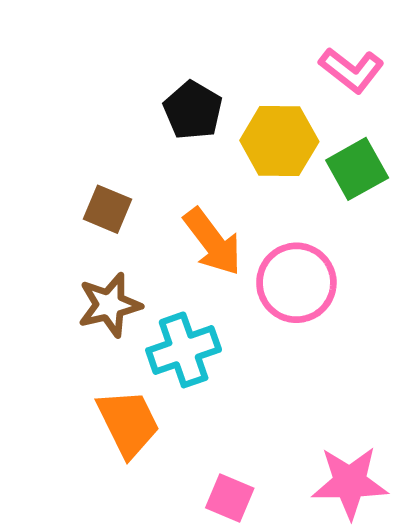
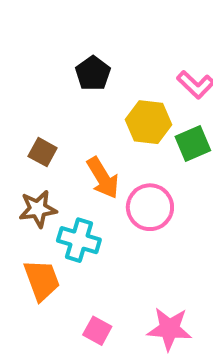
black pentagon: (193, 110) -> (93, 73), moved
cyan cross: (184, 350) -> (79, 240), turned 30

